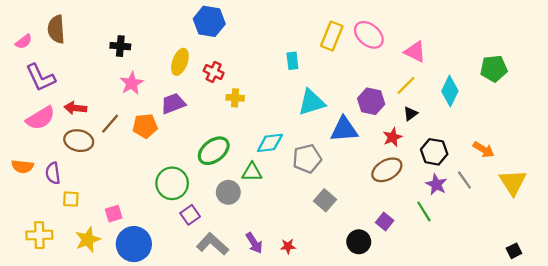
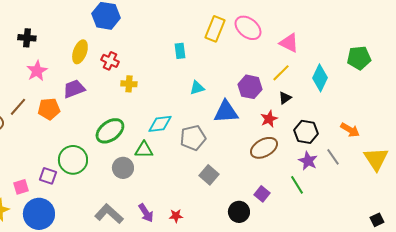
cyan triangle: (312, 102) -> (197, 88), size x0.6
purple square: (190, 215) -> (48, 176), moved, turned -36

